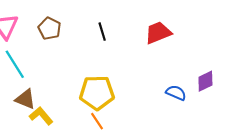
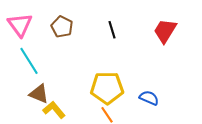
red trapezoid: (158, 33) -> (165, 31), turned -36
blue semicircle: (176, 93) -> (149, 98), moved

